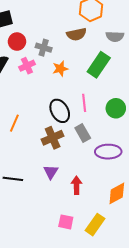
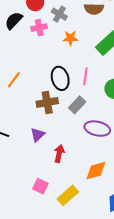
gray rectangle: (83, 133) -> (77, 105), turned 60

